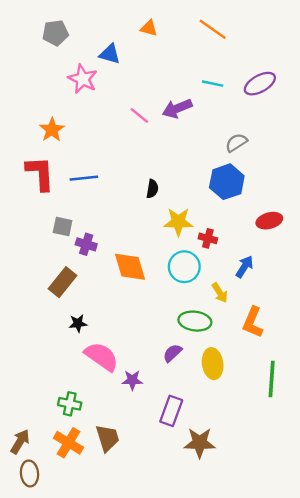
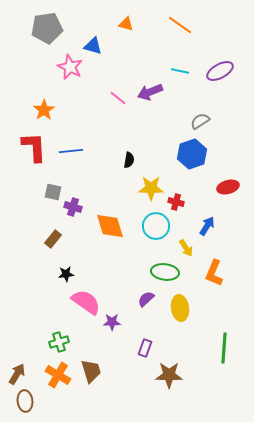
gray pentagon: (55, 33) -> (47, 28), size x1.4
brown rectangle: (63, 282) -> (53, 239), size x0.7
green line: (272, 379) -> (224, 348), moved
green cross: (70, 404) -> (59, 342), turned -30
purple rectangle: (171, 411) -> (145, 348), size x0.7

